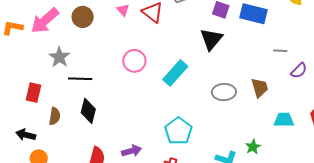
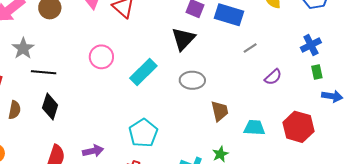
gray line: (280, 51) -> (250, 48), moved, turned -40
brown trapezoid: (260, 88) -> (220, 111), moved
gray ellipse: (224, 92) -> (192, 80), moved

